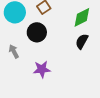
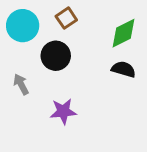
black semicircle: (82, 41) -> (124, 69), turned 77

